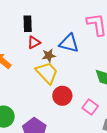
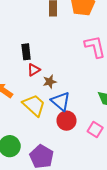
blue triangle: (69, 43) -> (61, 101), moved, turned 30
yellow trapezoid: (47, 73) -> (34, 105), moved

